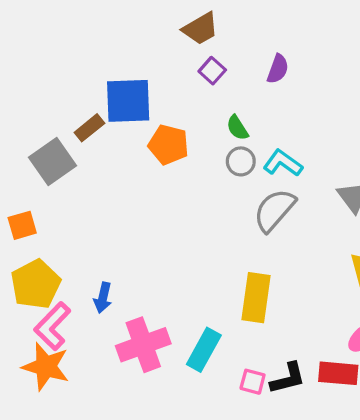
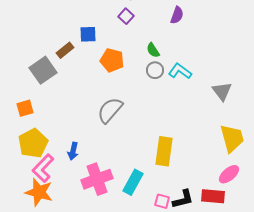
purple square: (212, 71) -> (126, 16), moved
blue square: (128, 101) -> (88, 34), size x0.6
gray semicircle: (274, 210) -> (110, 110), moved

